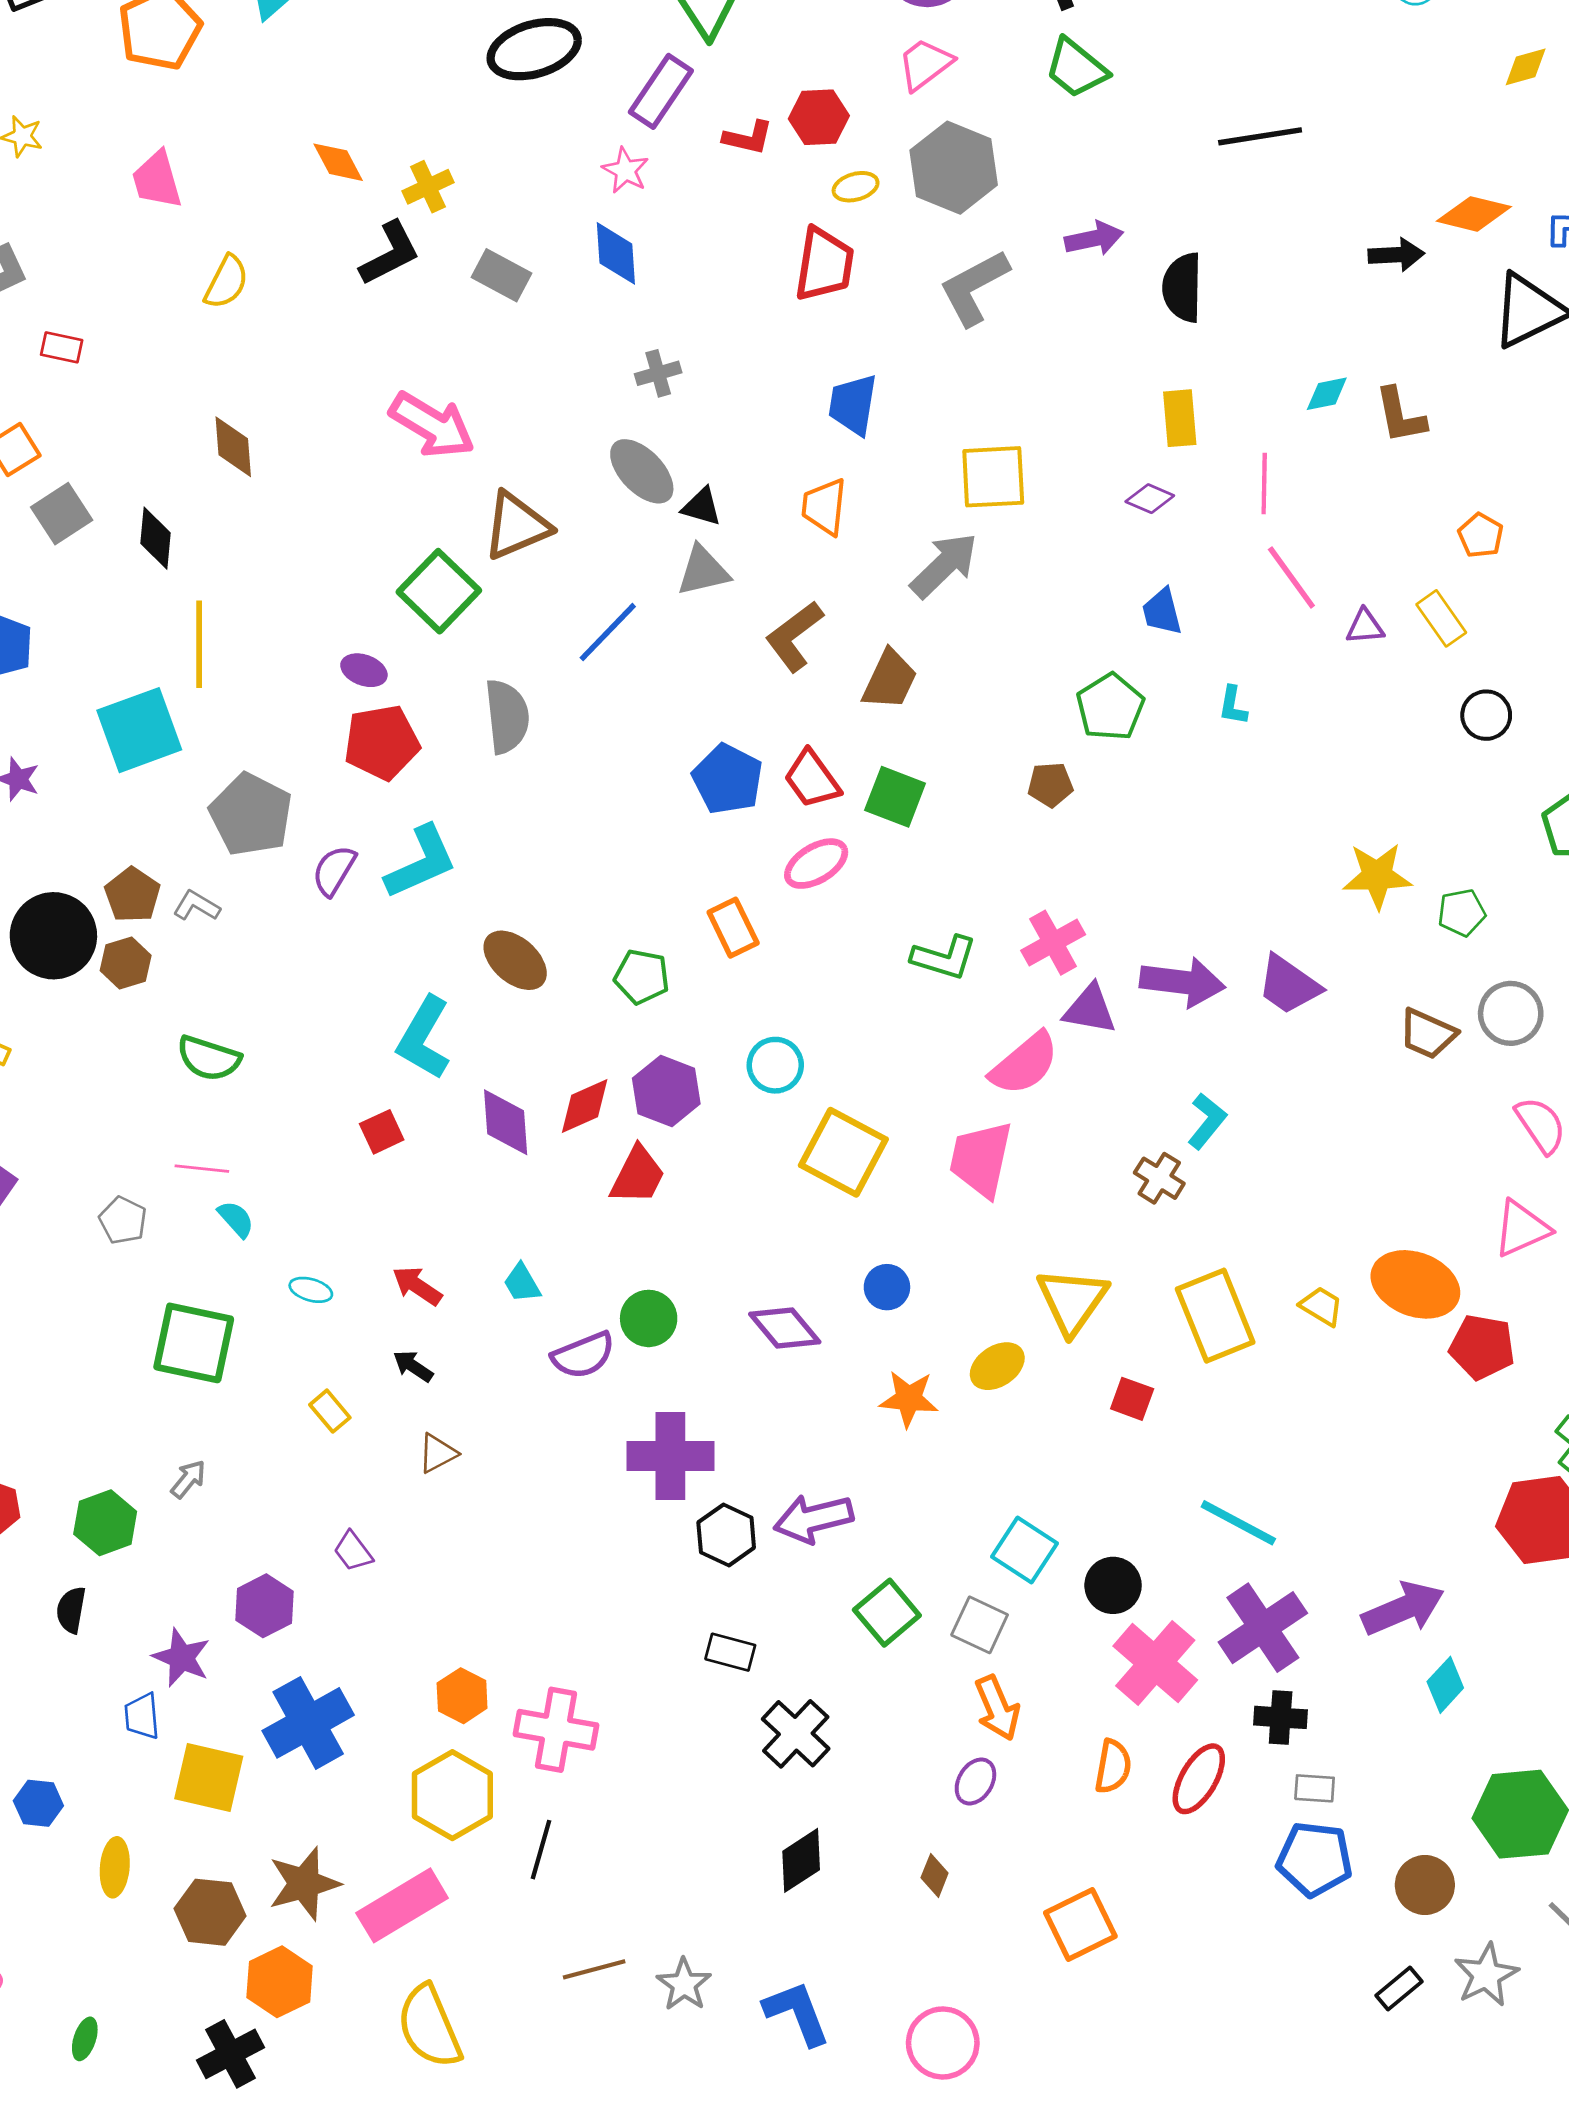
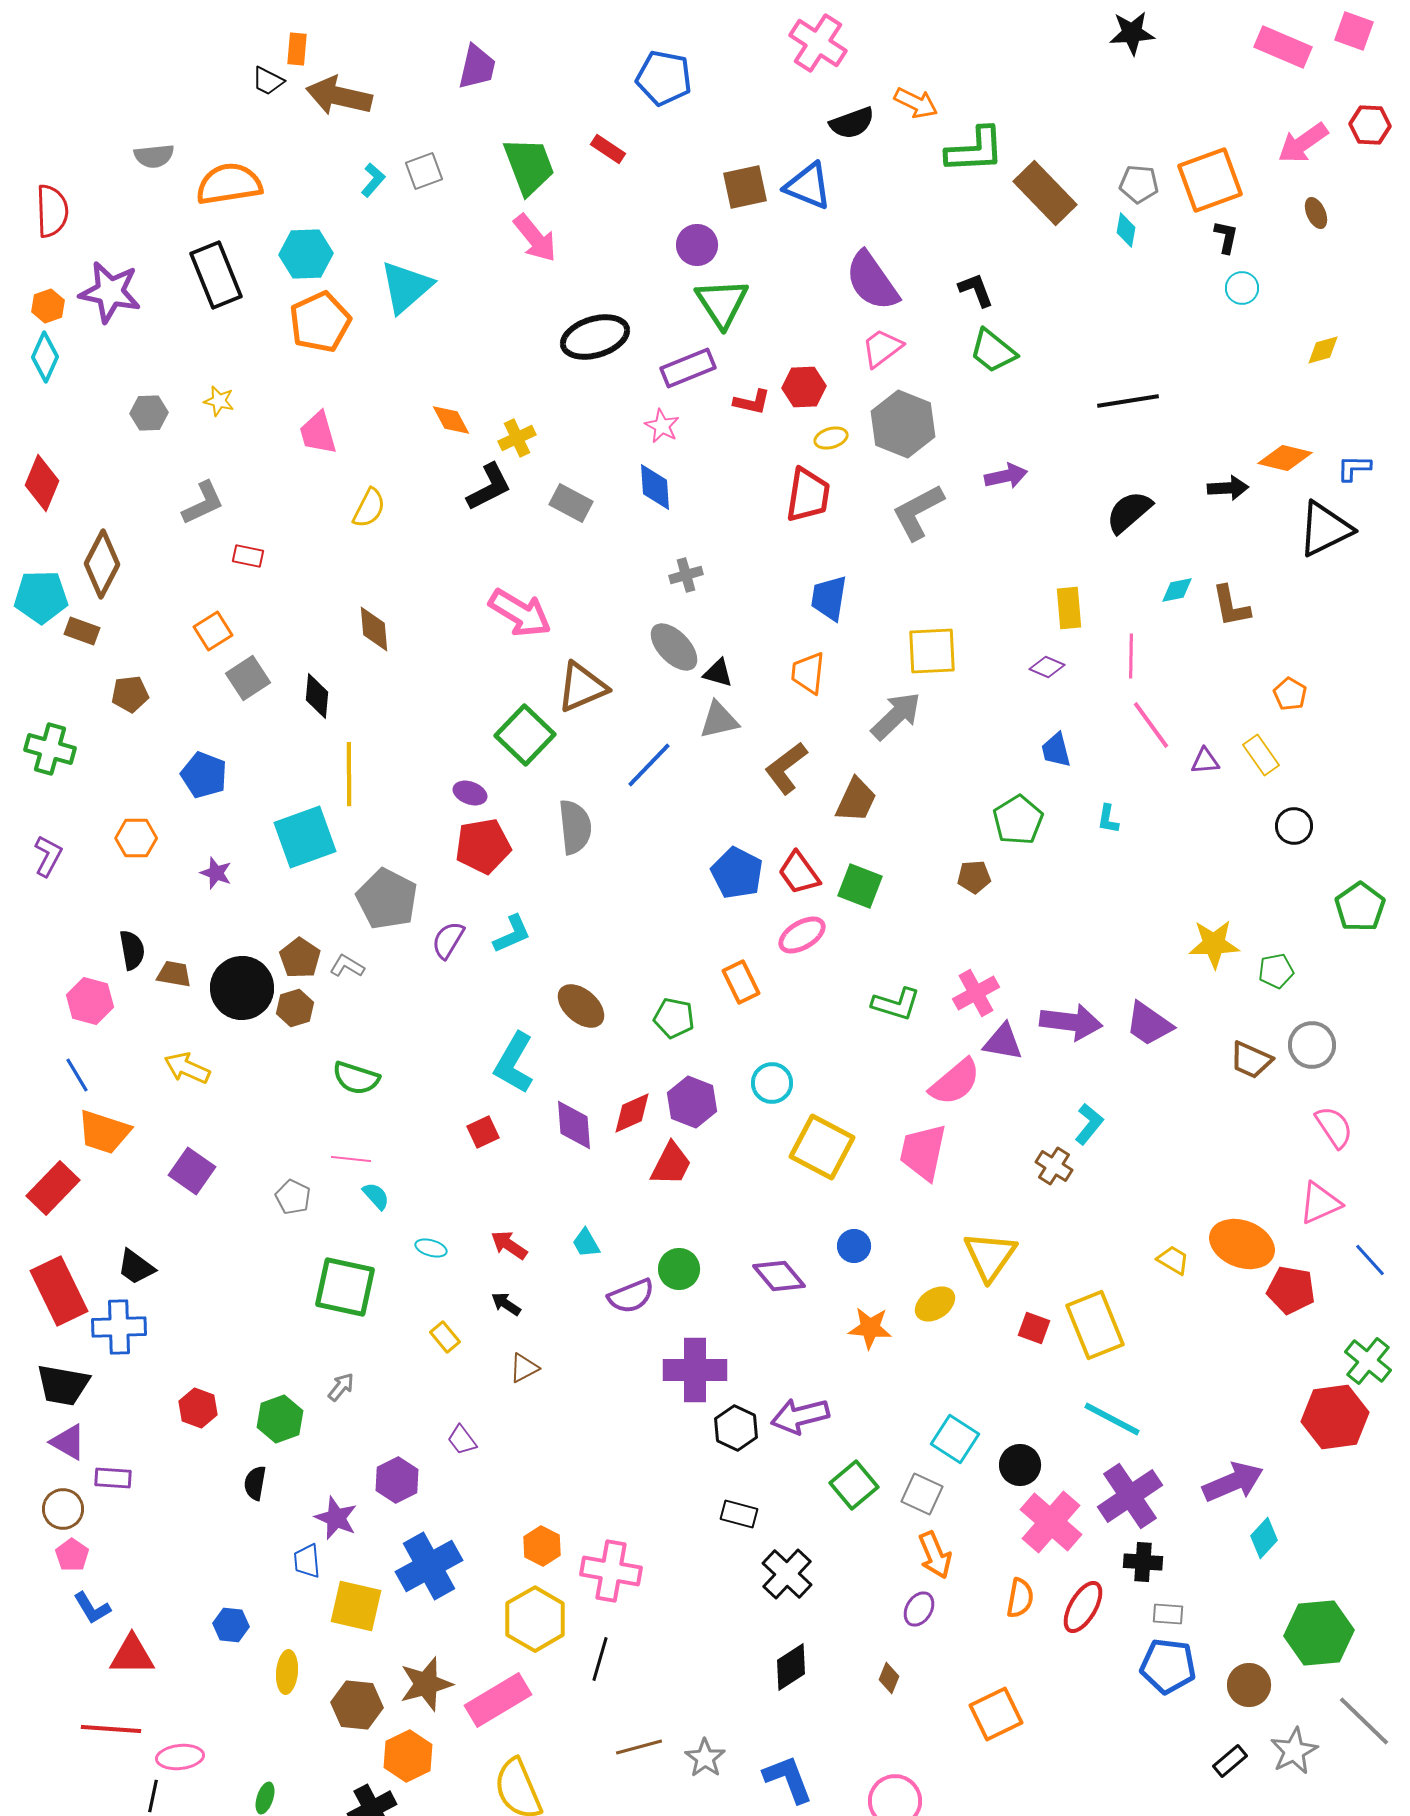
purple rectangle: (661, 91) -> (688, 368), turned 34
black semicircle: (1182, 287) -> (1129, 512), moved, turned 48
cyan L-shape: (421, 862) -> (512, 934), size x0.7
yellow rectangle: (1215, 1316) -> (1095, 1325), moved

